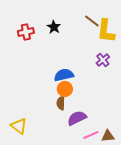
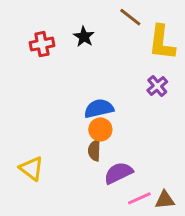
brown line: (92, 21) -> (130, 17), moved
yellow triangle: (19, 126) -> (31, 168), moved

